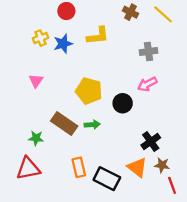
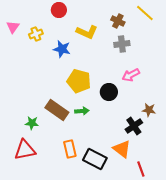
brown cross: (130, 12) -> (118, 21), moved
yellow L-shape: (98, 36) -> (87, 32), turned 30
blue star: (63, 44) -> (62, 49), moved, turned 30
gray cross: (148, 52) -> (122, 44), moved
pink triangle: (36, 81) -> (13, 27), moved
brown star: (162, 165) -> (149, 110), moved
red line: (172, 185) -> (141, 169), moved

